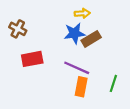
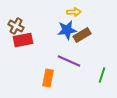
red rectangle: (32, 59) -> (23, 40), moved
orange rectangle: (81, 87) -> (48, 78), moved

